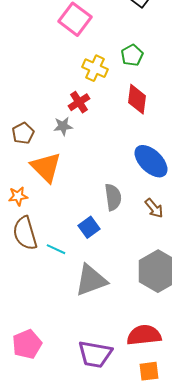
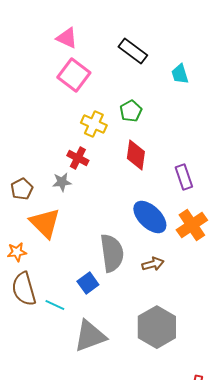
red cross: (79, 102) -> (78, 158), turned -30
gray semicircle: (113, 197) -> (112, 253), size x1.4
brown arrow: (154, 208) -> (153, 264), turned -65

